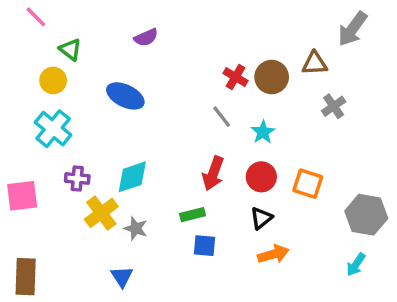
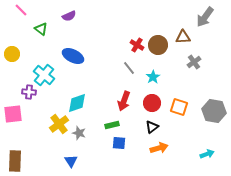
purple semicircle: (146, 37) -> (69, 16), moved
yellow circle: (53, 80) -> (12, 54), moved
cyan cross: (53, 129) -> (44, 75), moved
purple cross: (77, 179) -> (29, 92), moved
gray hexagon: (366, 215) -> (214, 111), moved
cyan arrow: (356, 265) -> (207, 154), turned -144

